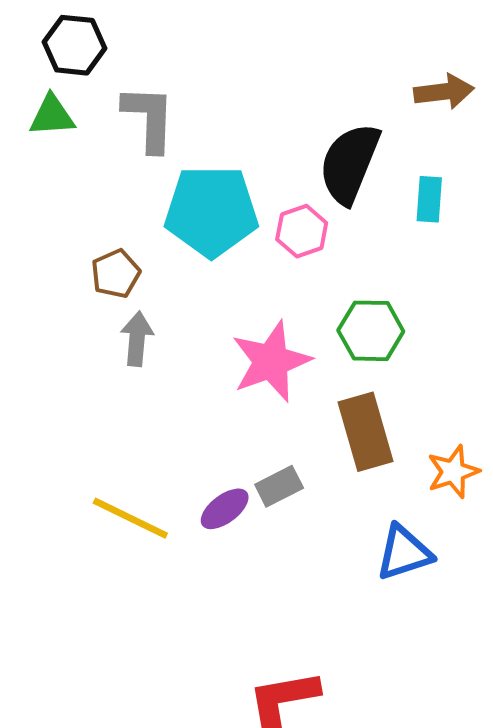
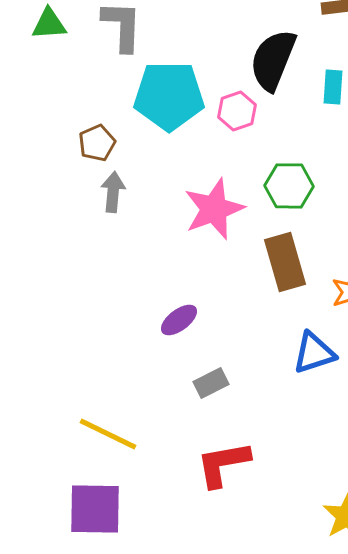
gray rectangle: (279, 486) -> (211, 383), moved
yellow line: (130, 518) -> (108, 434), moved

